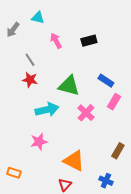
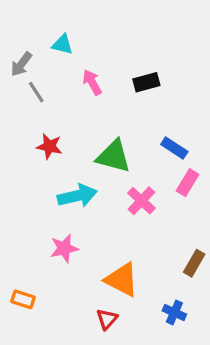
gray line: (30, 60) -> (36, 92), moved

